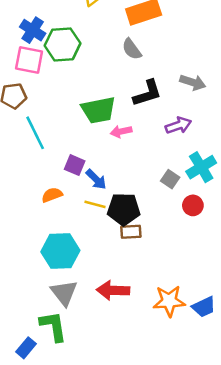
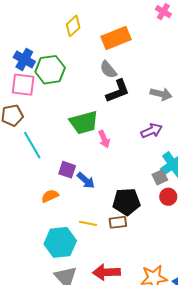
black L-shape: (147, 93) -> (118, 91), moved
pink arrow: (121, 131) -> (104, 139), turned -96
gray square: (170, 179) -> (160, 177), moved, turned 35
yellow line: (95, 204) -> (88, 223), moved
black pentagon: (124, 209) -> (126, 202), moved

